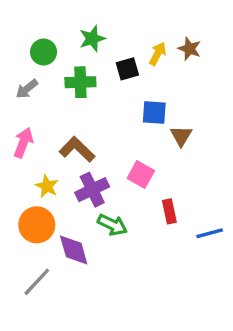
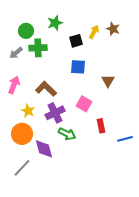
green cross: (80, 82) -> (38, 48), moved
blue square: (154, 112) -> (78, 67), moved

